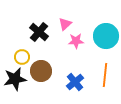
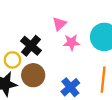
black cross: (39, 32) -> (31, 46), moved

